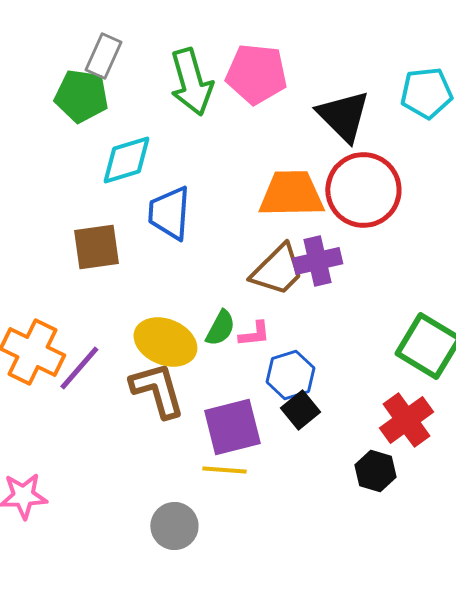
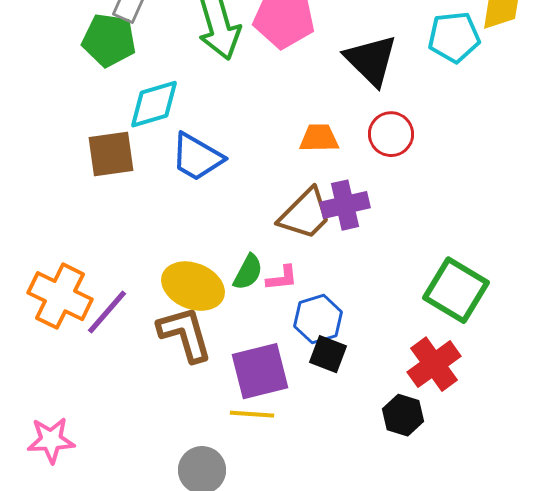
red circle: (363, 190) -> (391, 134), size x0.6
orange trapezoid: (291, 194) -> (319, 138), size x0.6
blue trapezoid: (169, 213) -> (197, 157), turned -64
brown square: (96, 247) -> (111, 154), moved
black square: (300, 410) -> (328, 354), turned -30

